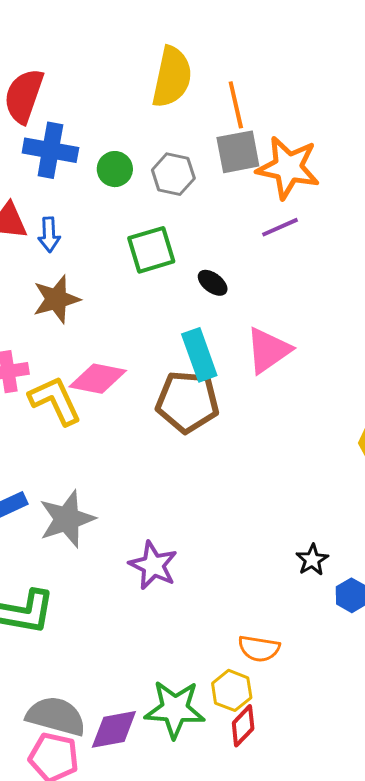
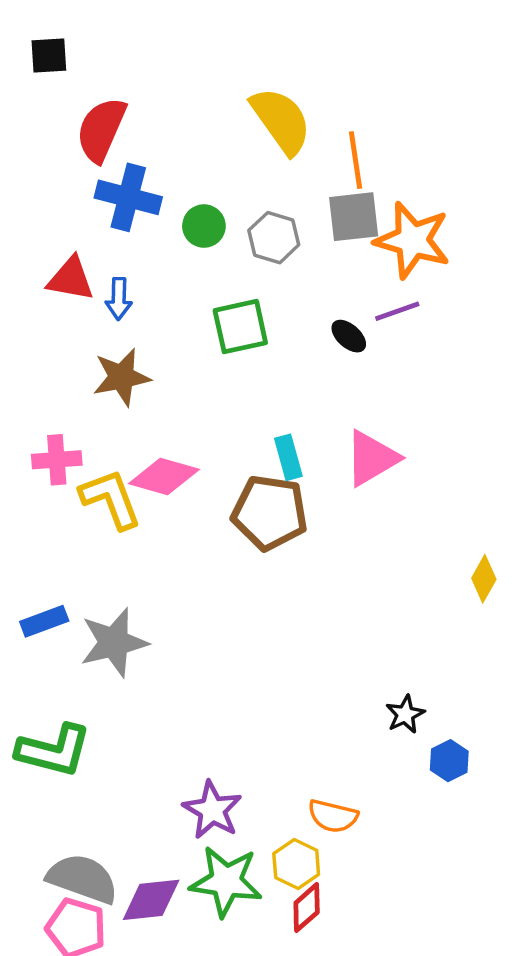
yellow semicircle: (172, 77) -> (281, 121), turned -52
black ellipse: (213, 283) -> (349, 336), moved
cyan rectangle: (199, 355) -> (288, 457), size x0.7
purple star: (153, 565) -> (212, 810), moved

